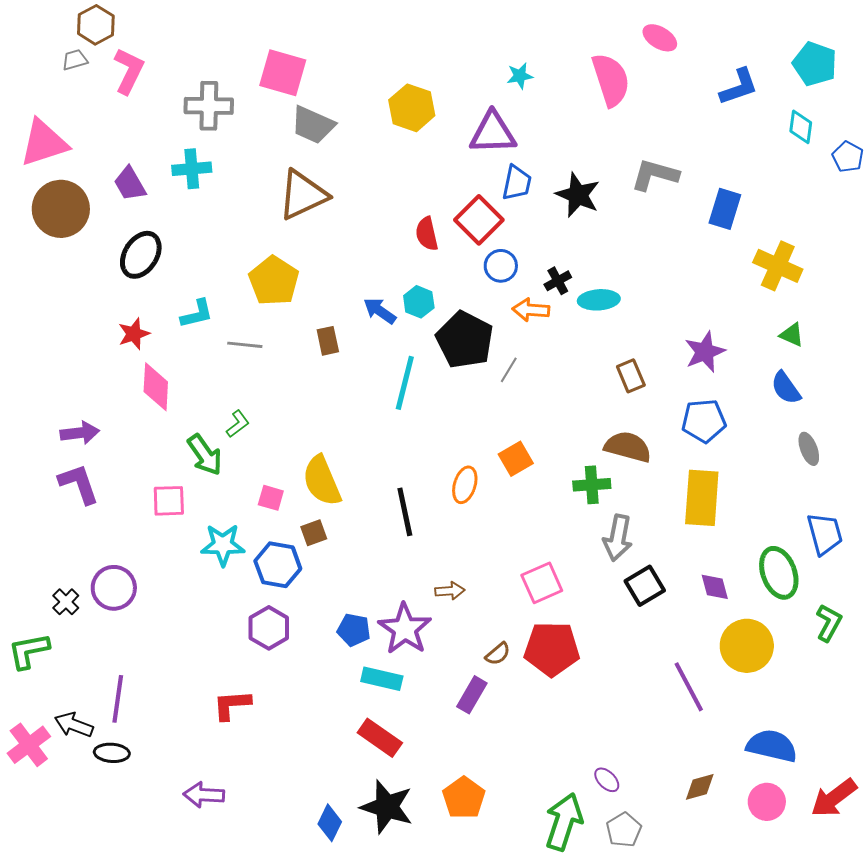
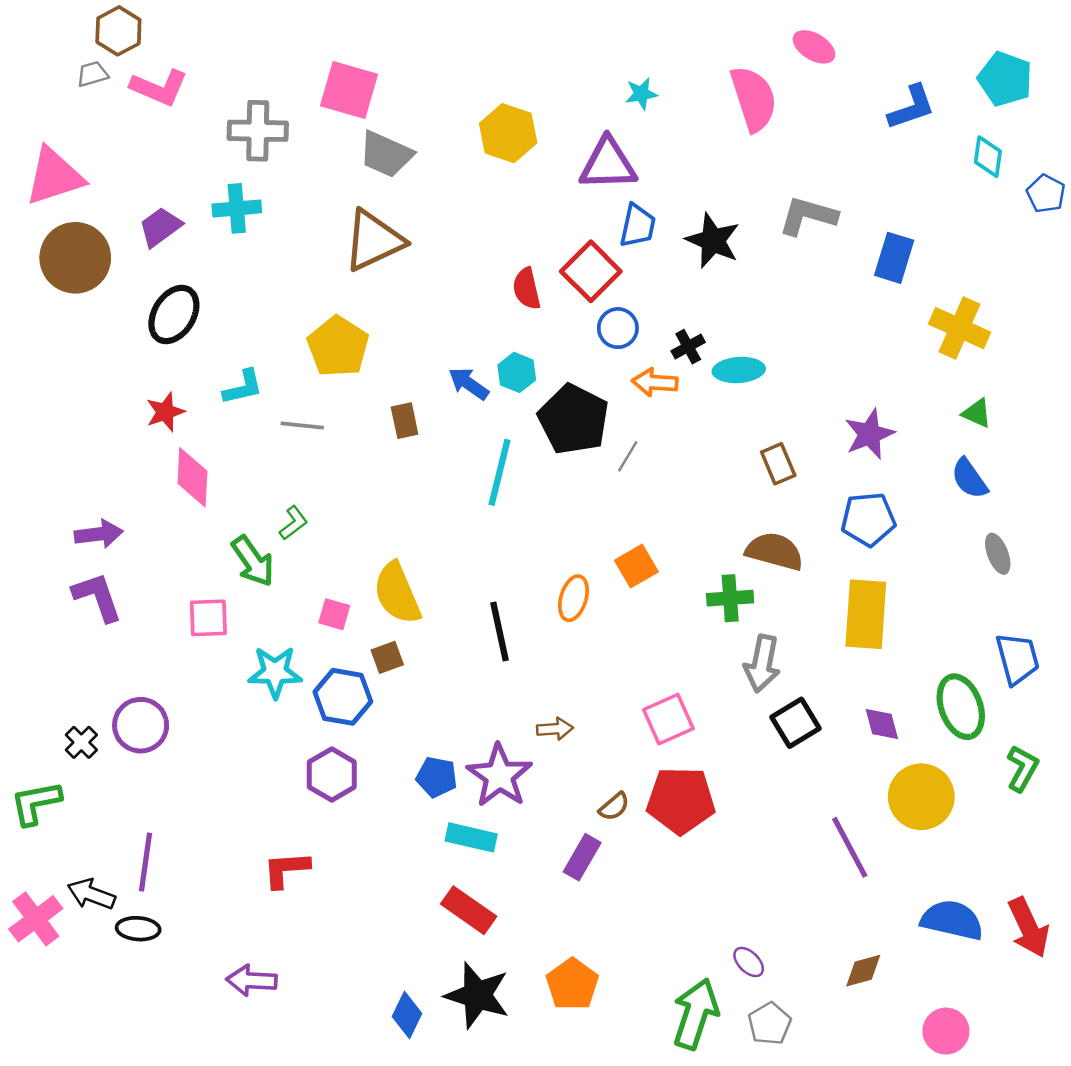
pink L-shape: (129, 71) -> (159, 88), turned 87
purple trapezoid: (130, 184) -> (160, 227), turned 84
red arrow: (834, 798) -> (1029, 927), moved, turned -78
pink circle: (767, 802) -> (946, 1031), moved

